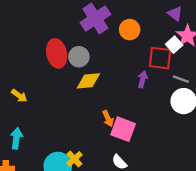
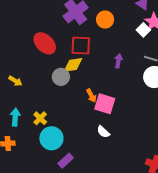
red ellipse: (57, 53) -> (45, 43), turned -30
gray circle: (79, 57) -> (61, 77), moved
red square: (160, 58) -> (81, 45), moved
yellow cross: (74, 159) -> (40, 118), moved

